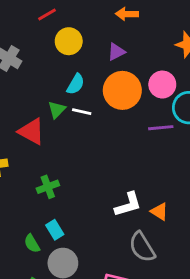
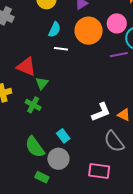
green triangle: (57, 110) -> (42, 83), moved
green cross: (48, 187) -> (33, 105), moved, turned -35
cyan rectangle: (55, 230) -> (63, 136), moved
green semicircle: (32, 243) -> (35, 147), size x1.6

